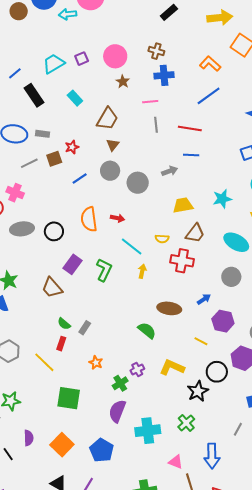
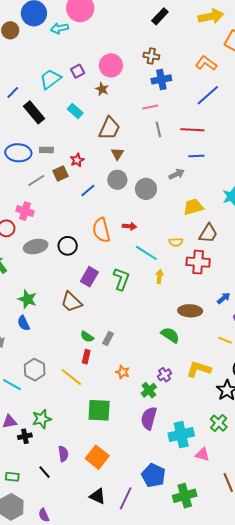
brown star: (123, 82) -> (102, 89), moved
blue pentagon: (102, 450) -> (153, 475), moved
pink triangle: (176, 462) -> (202, 454), moved

